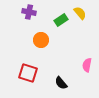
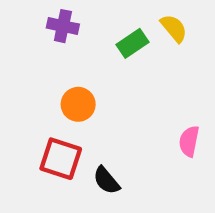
orange circle: (41, 40) -> (78, 104), moved
black semicircle: (61, 83) -> (106, 180), moved

